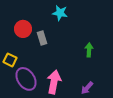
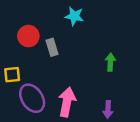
yellow square: (10, 60) -> (12, 75), turned -32
purple arrow: (87, 88) -> (108, 109), turned -40

